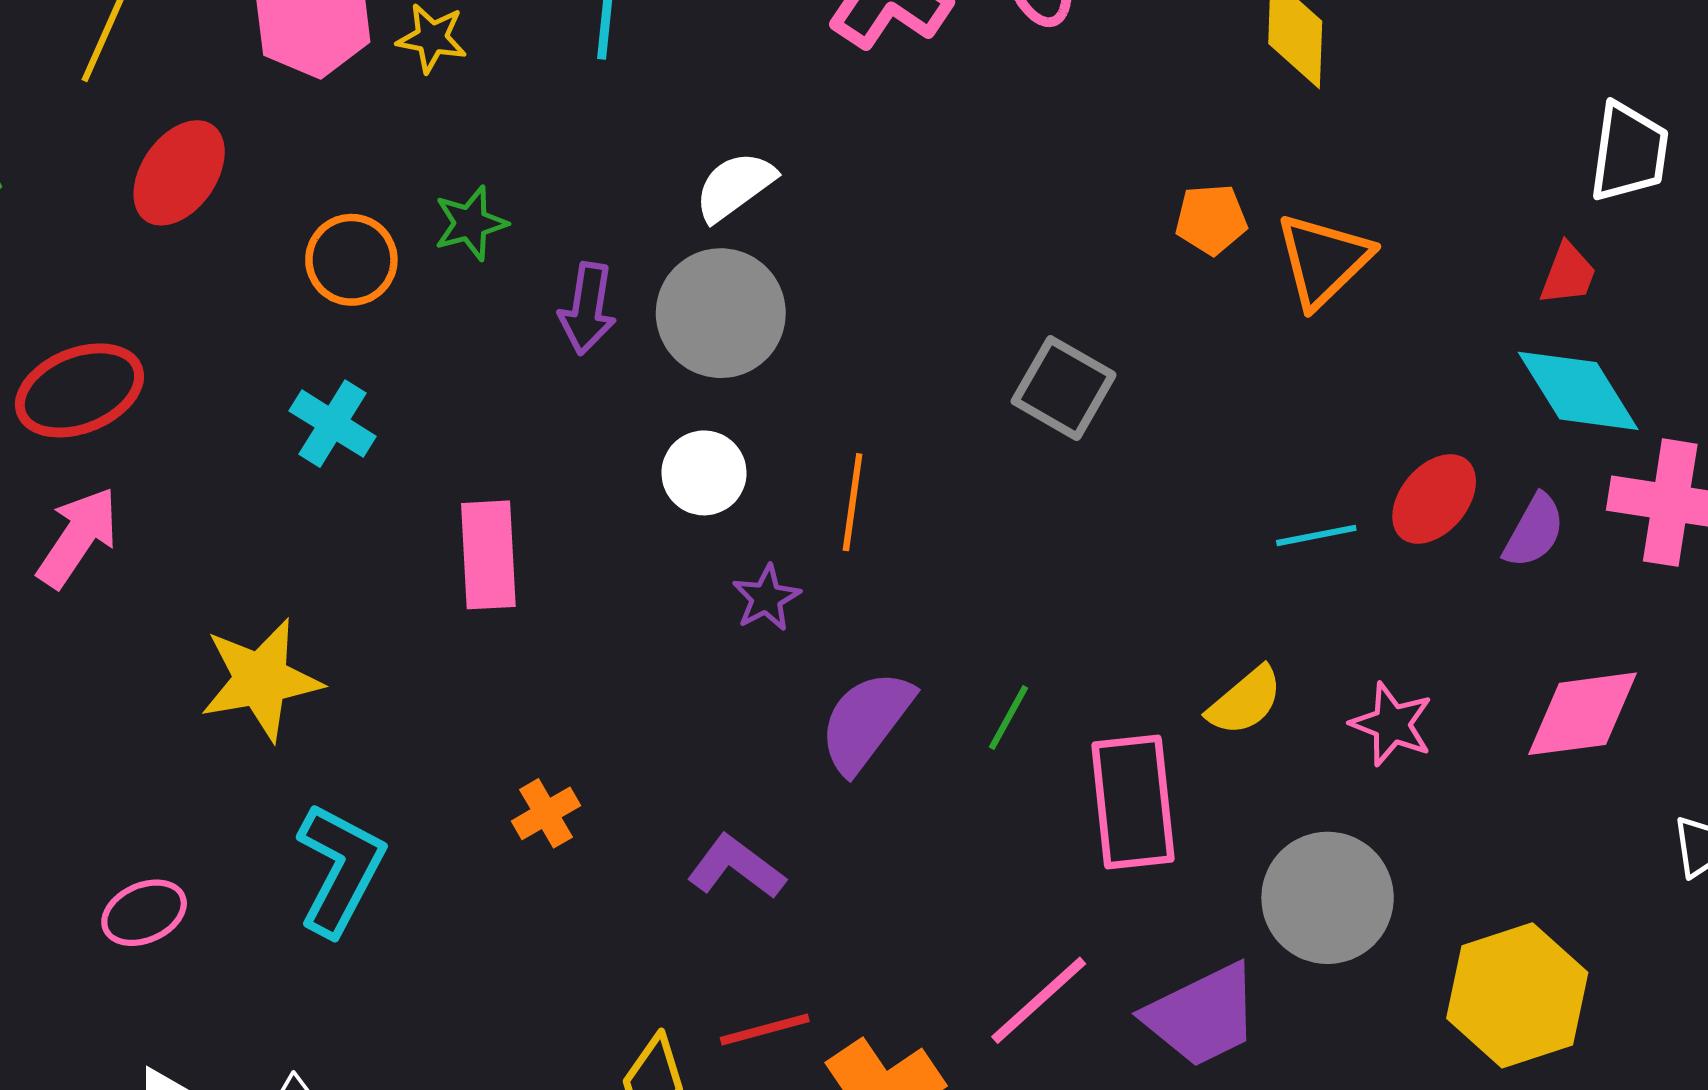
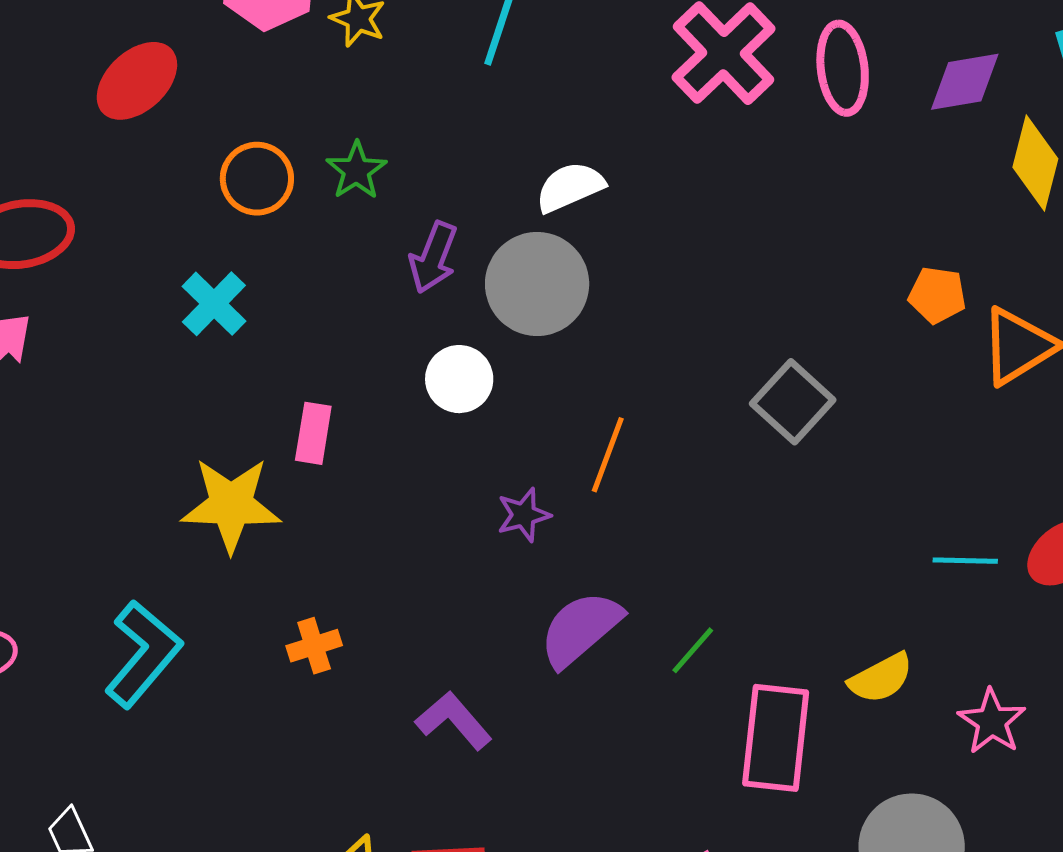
green star: (470, 223) -> (356, 170), turned -30
white circle: (704, 473) -> (459, 379), moved
pink rectangle: (488, 555) -> (313, 433), size x0.7
yellow star: (261, 680) -> (231, 505), moved

